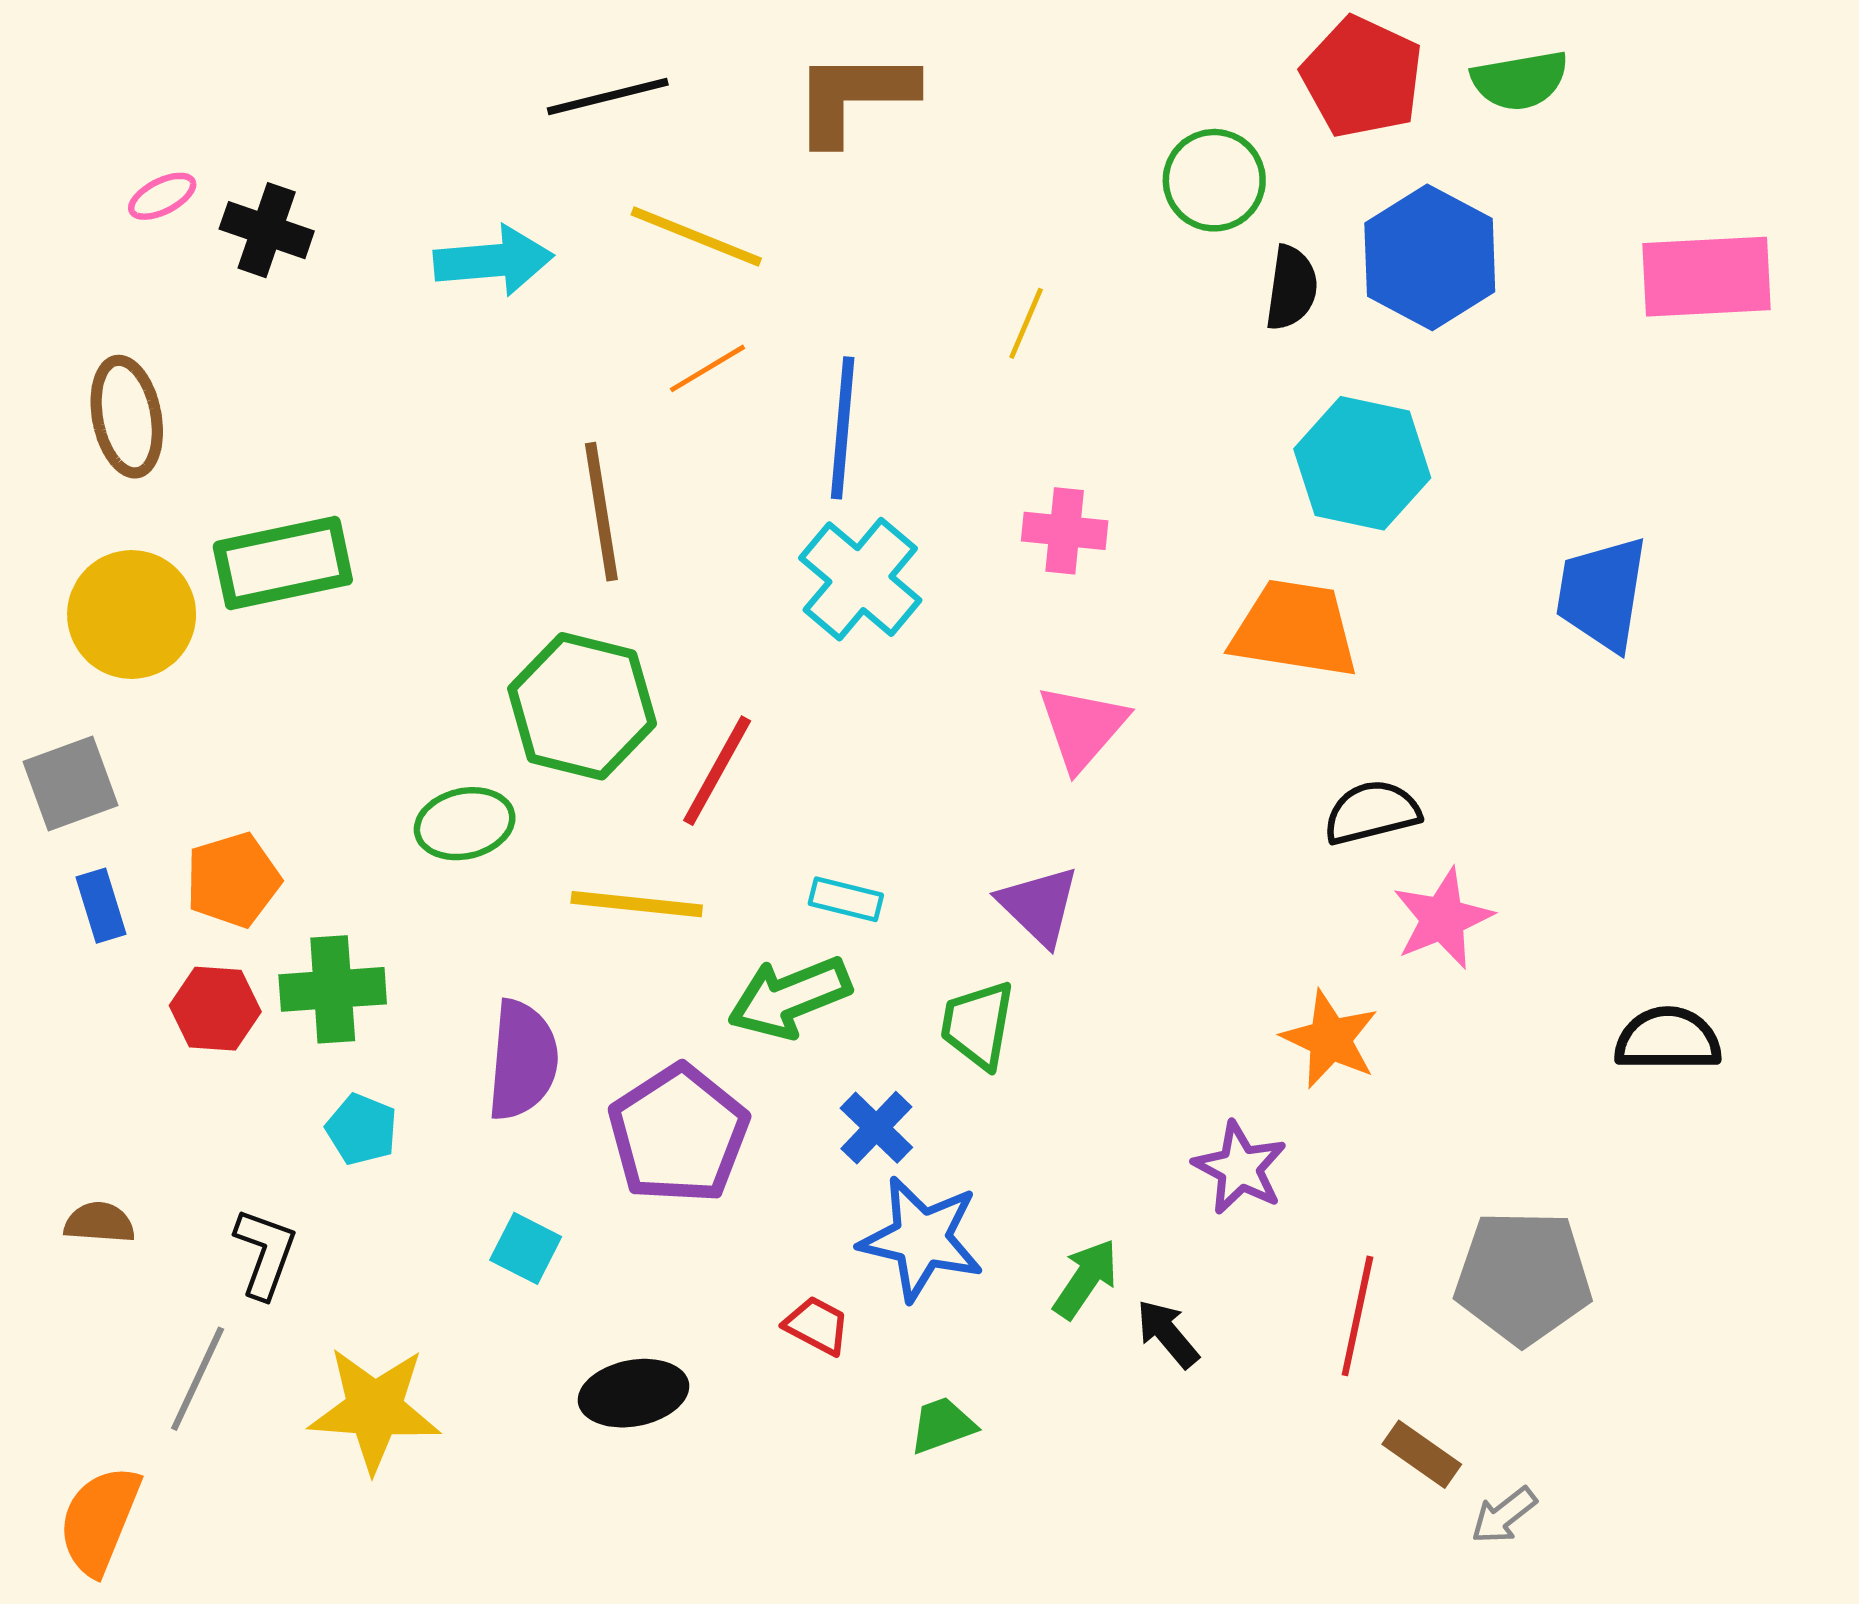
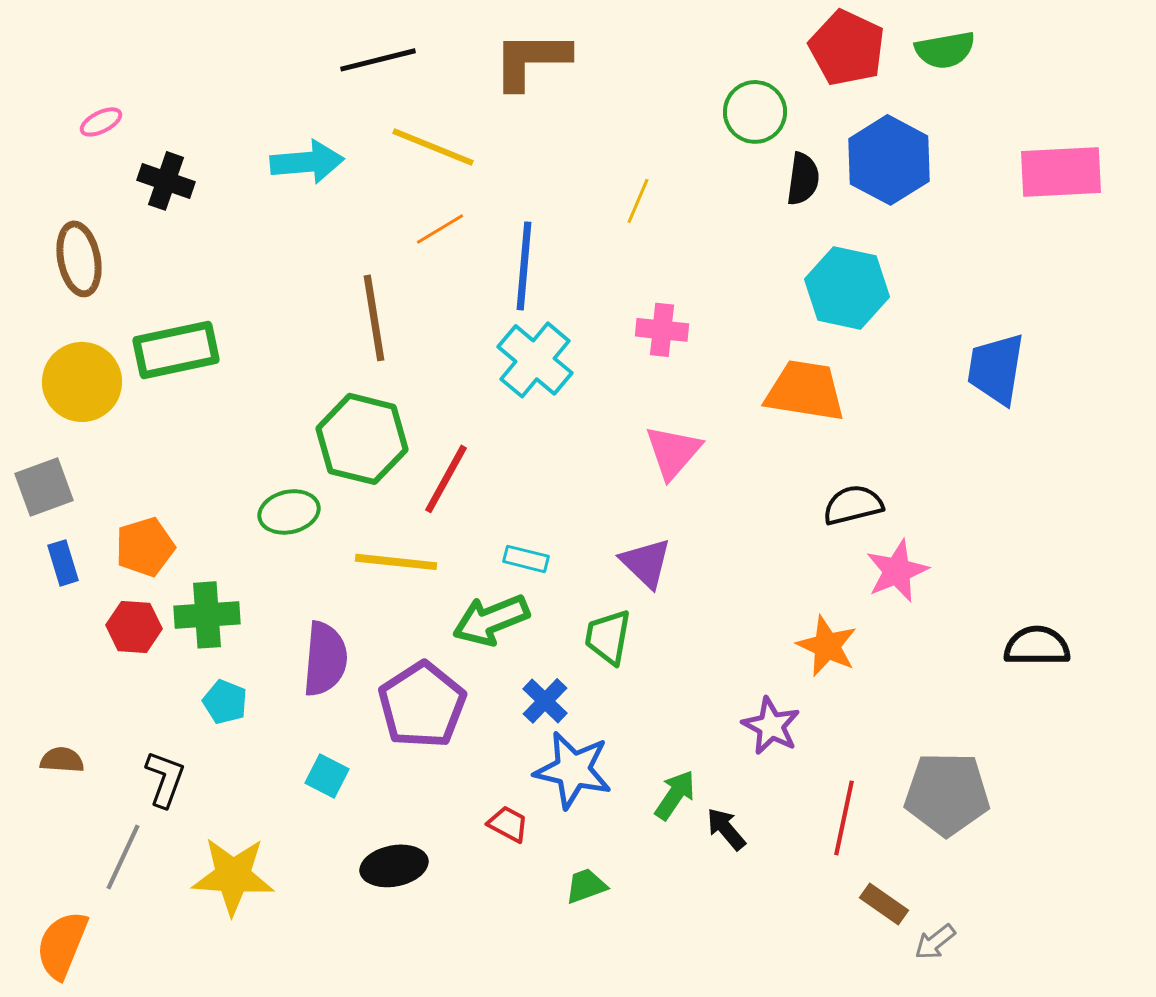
black cross: (267, 230) -> (166, 181), moved

